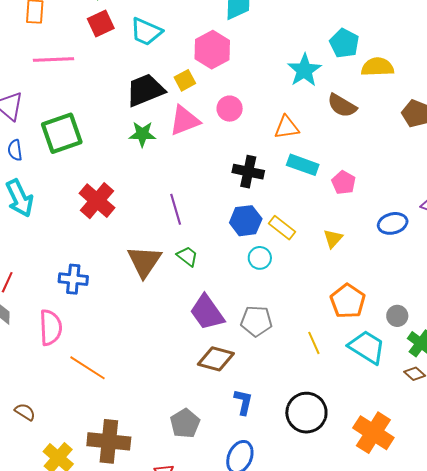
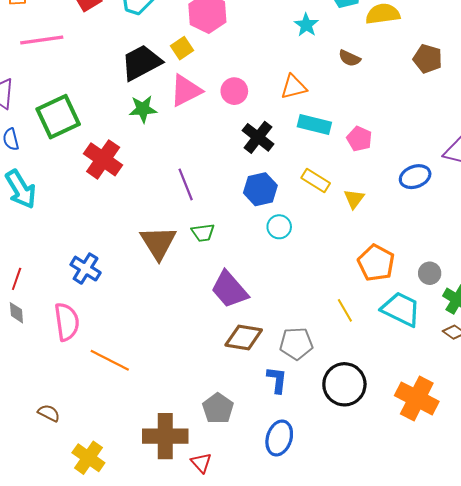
cyan star: (304, 70) -> (306, 25), size x0.7
brown semicircle: (342, 106) -> (349, 58), size x0.7
pink circle: (230, 109) -> (234, 91), moved
black cross: (248, 172) -> (258, 137), turned 32
red cross: (97, 201) -> (103, 159), moved
yellow rectangle: (282, 228) -> (316, 181), moved
green trapezoid: (187, 256) -> (203, 233), turned 140
blue cross: (73, 279) -> (86, 269), turned 32
gray pentagon: (256, 321) -> (296, 344), moved
brown cross: (109, 441) -> (165, 436), moved

